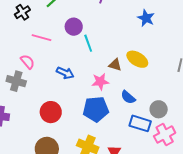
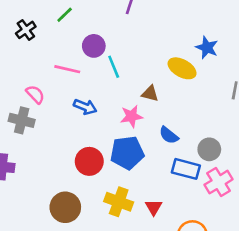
blue star: (146, 18) -> (207, 48), moved
pink line: (42, 38) -> (67, 69), moved
yellow ellipse: (137, 59) -> (182, 68), moved
red circle: (51, 112) -> (89, 161), moved

